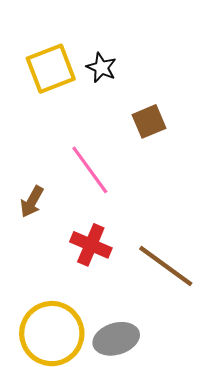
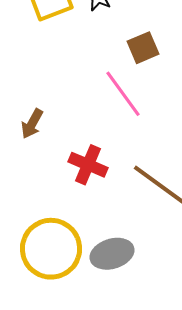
pink line: (90, 170) -> (123, 94), moved

